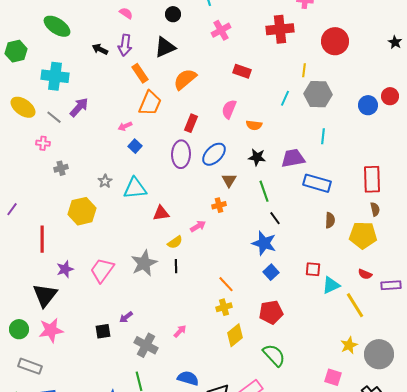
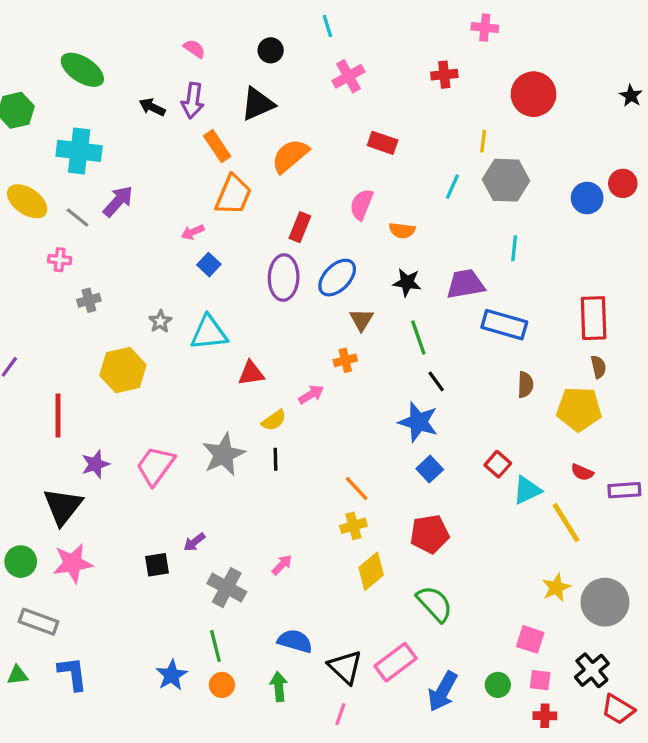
red cross: (280, 29) -> (444, 75), size x0.6
red square: (313, 269) -> (498, 464), turned 35

